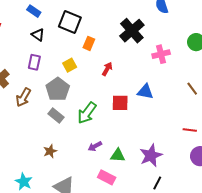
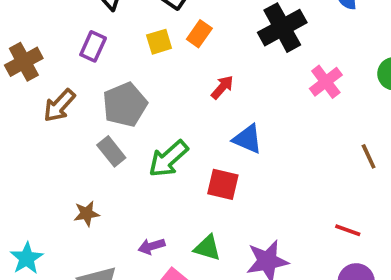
pink cross: (161, 54) -> (326, 82), turned -36
yellow square: (70, 65) -> (159, 42), moved
blue triangle: (145, 92) -> (247, 139), moved
red square: (120, 103) -> (223, 184), moved
purple arrow: (95, 146) -> (152, 246), moved

